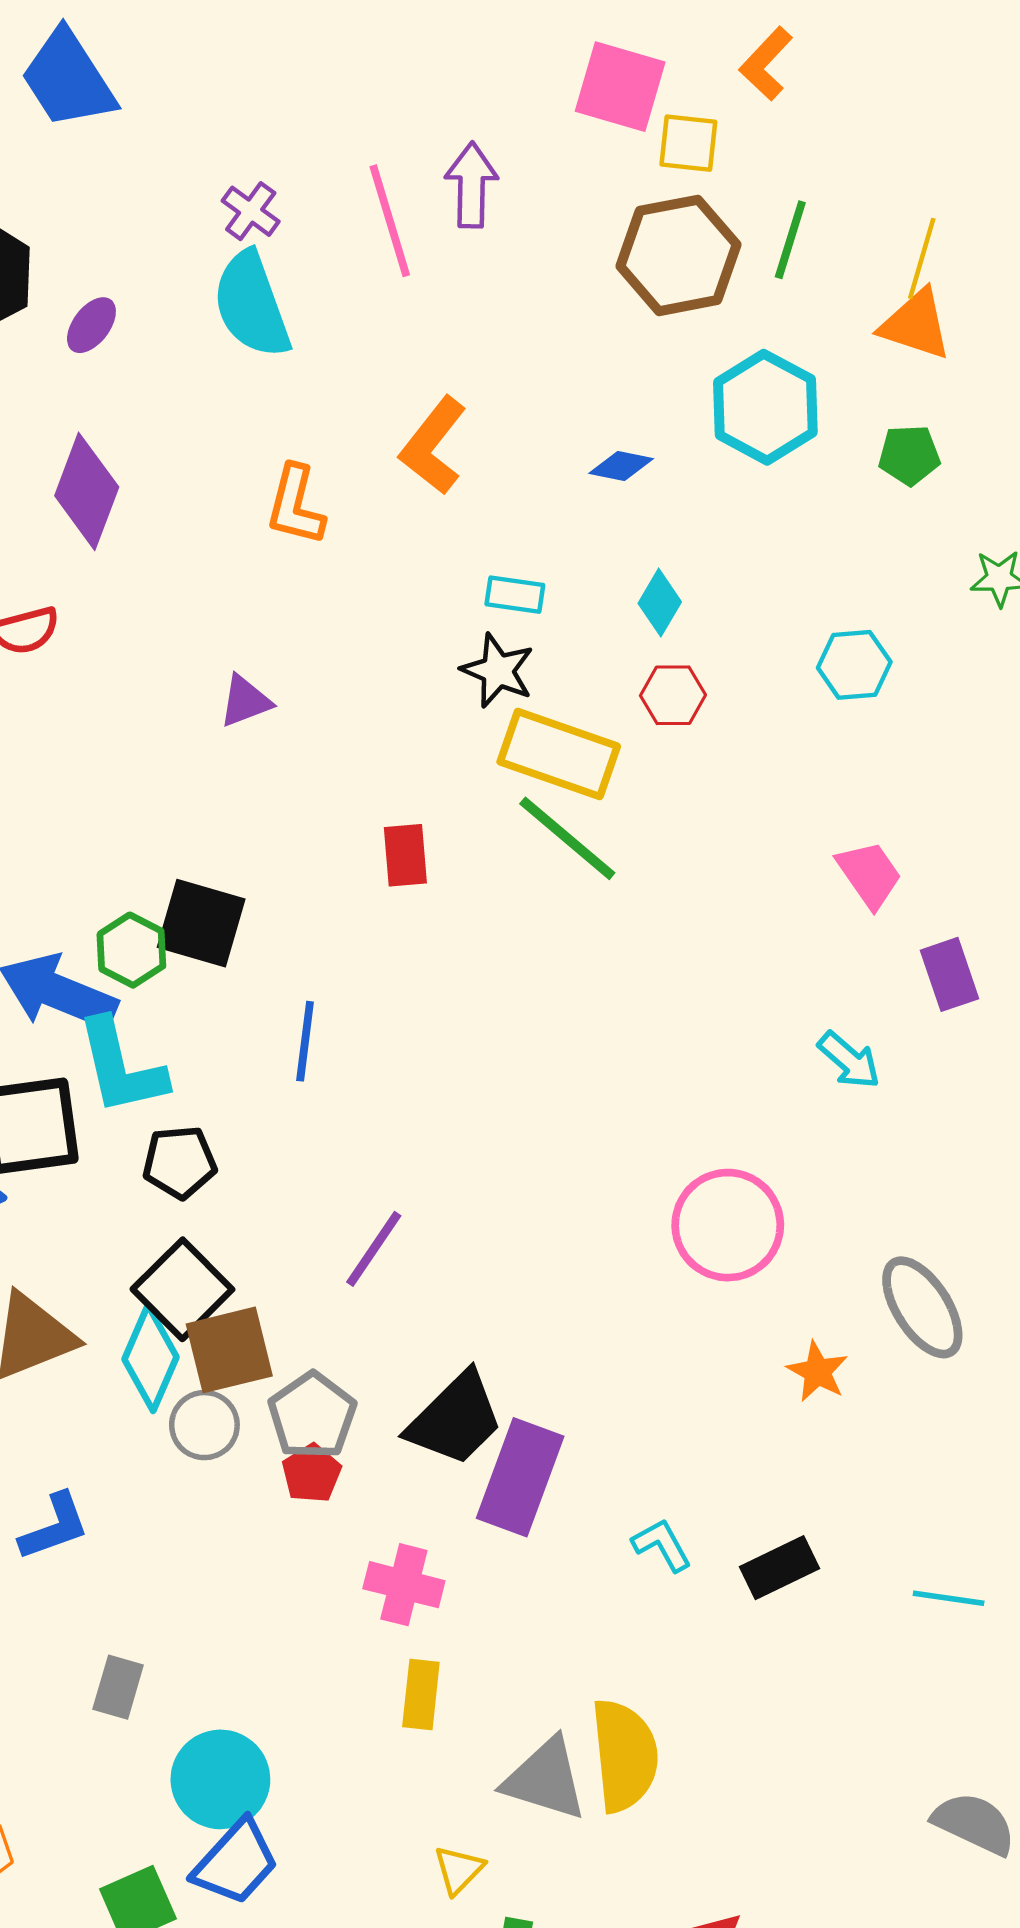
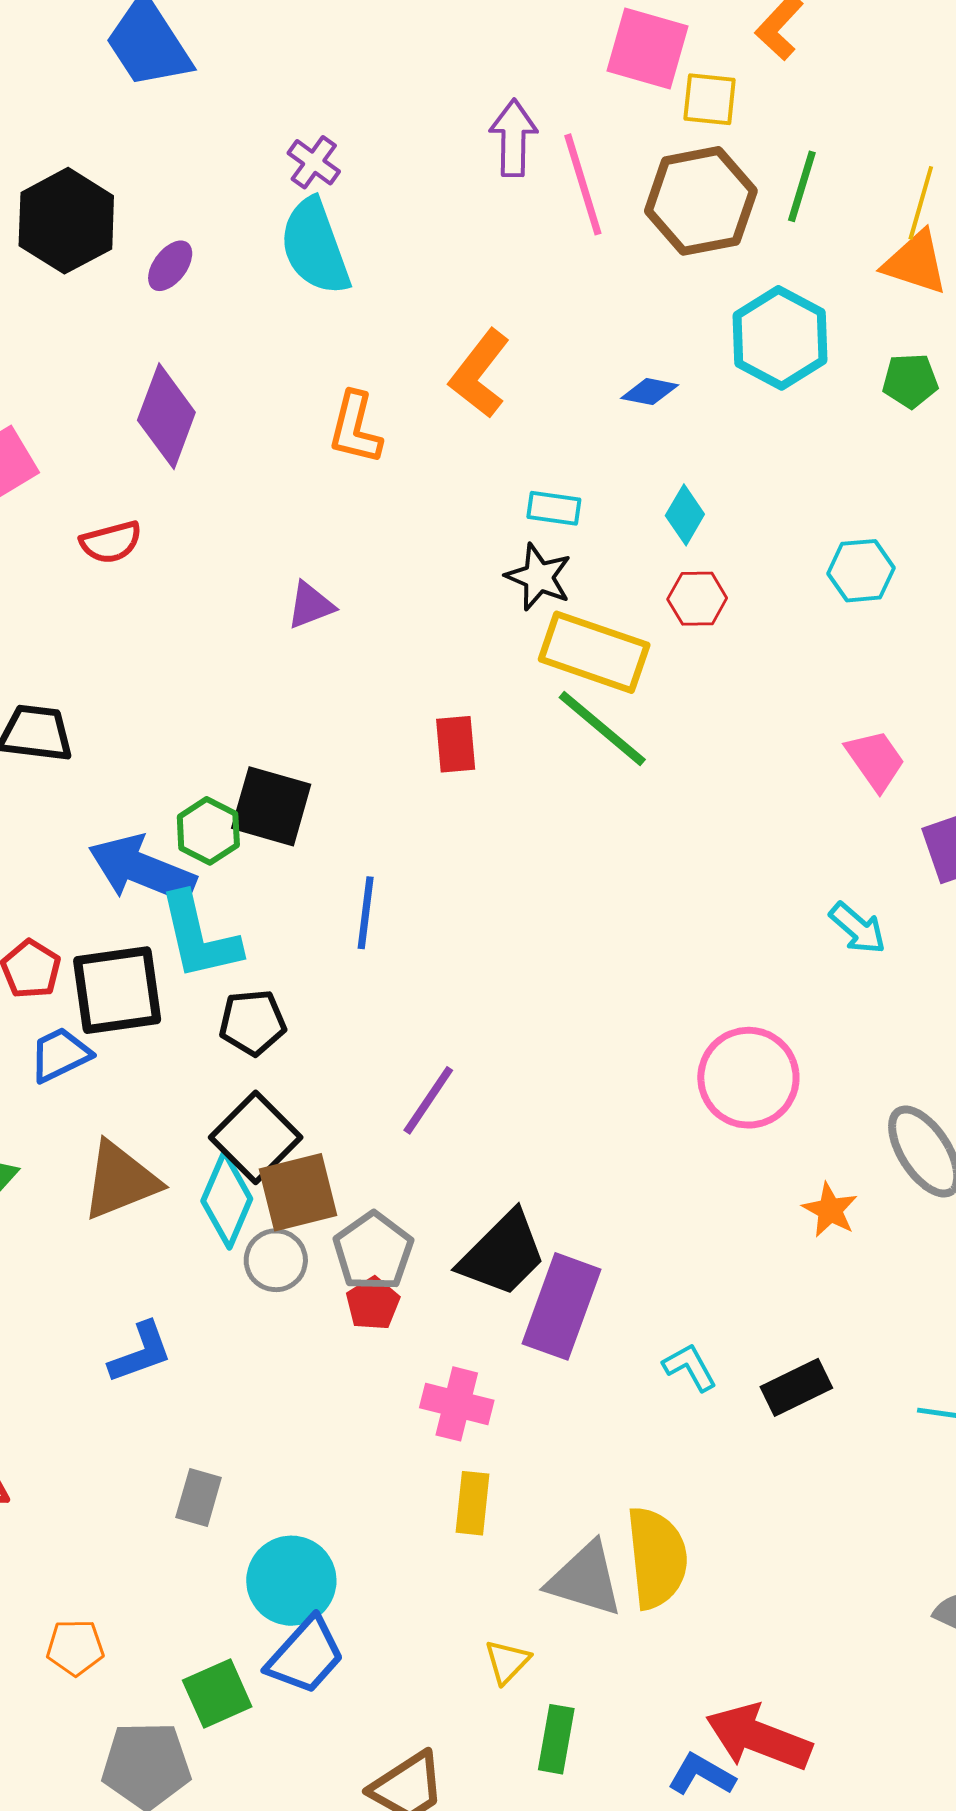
pink line: (390, 221) -> (583, 184), moved

